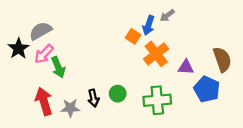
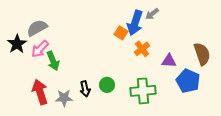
blue arrow: (148, 25) -> (135, 23), size x1.4
orange cross: (156, 54) -> (142, 49), size x0.7

